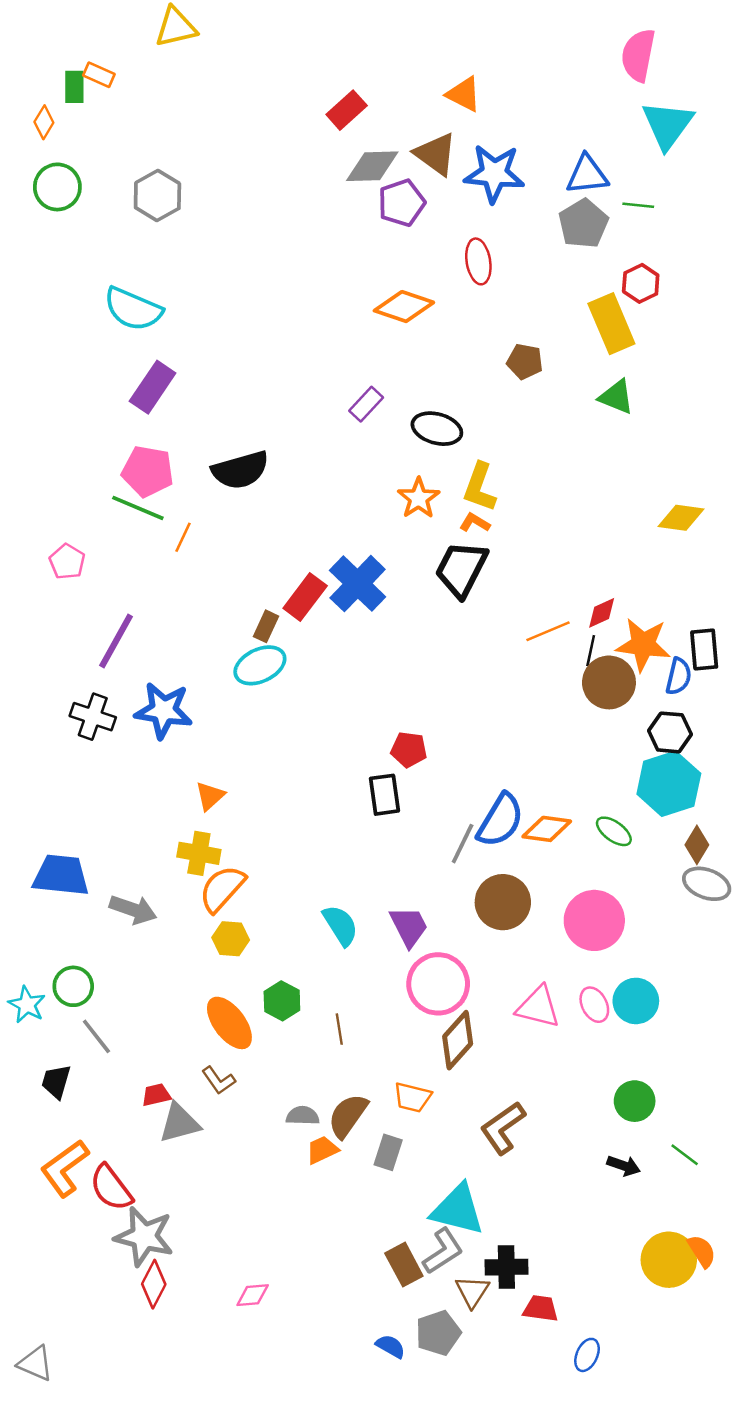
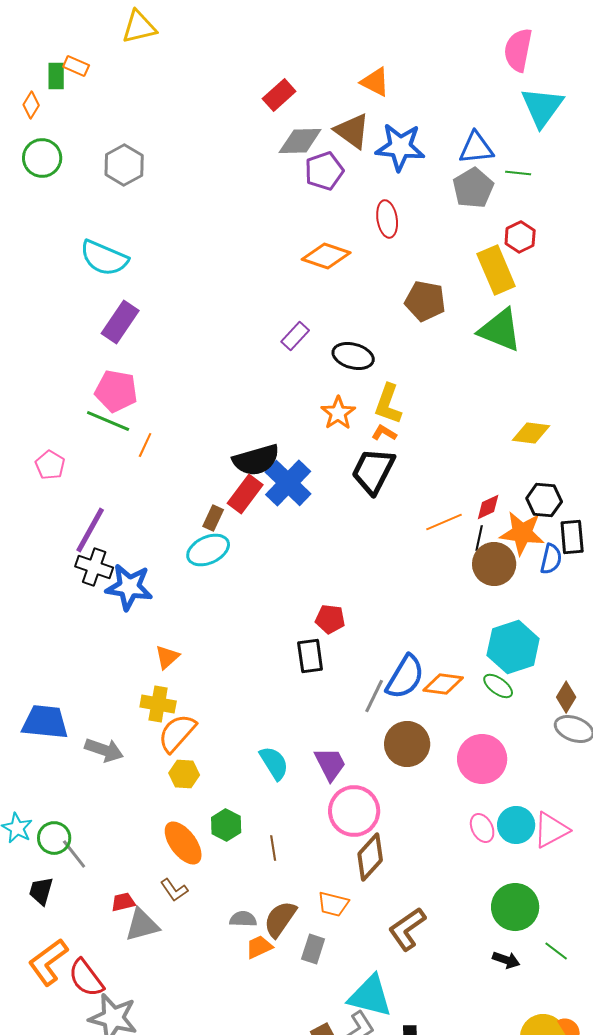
brown pentagon: (525, 361) -> (425, 301), size x1.4
green triangle: (616, 397) -> (500, 330), size x1.5
black semicircle: (240, 470) -> (256, 460), moved
yellow diamond: (681, 518) -> (531, 433), moved
black cross: (93, 717) -> (94, 567), moved
black hexagon: (670, 732) -> (544, 500), moved
cyan hexagon: (669, 784) -> (513, 647), moved
green circle: (73, 986) -> (54, 838), moved
pink triangle: (538, 1007) -> (551, 830), moved, turned -42
green circle: (635, 1101) -> (515, 907), size x1.4

